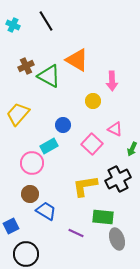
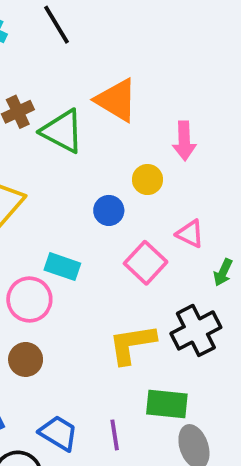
blue circle: (63, 125) -> (109, 210), moved
cyan rectangle: (49, 146) -> (62, 267), turned 48
blue trapezoid: (46, 211) -> (58, 433), moved
purple line: (76, 233) -> (115, 435), turned 56

